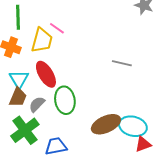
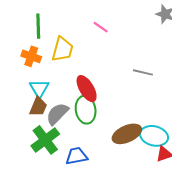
pink line: (57, 28) -> (101, 27), moved
red ellipse: (46, 74) -> (87, 89), moved
gray semicircle: (37, 104) -> (57, 114), size x1.4

